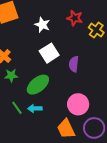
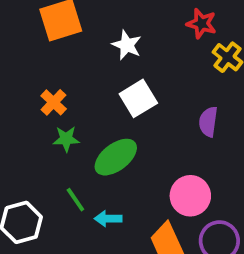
red star: (75, 18) -> (201, 24), moved
purple semicircle: (74, 64) -> (208, 122), moved
cyan arrow: (35, 108) -> (108, 219), moved

